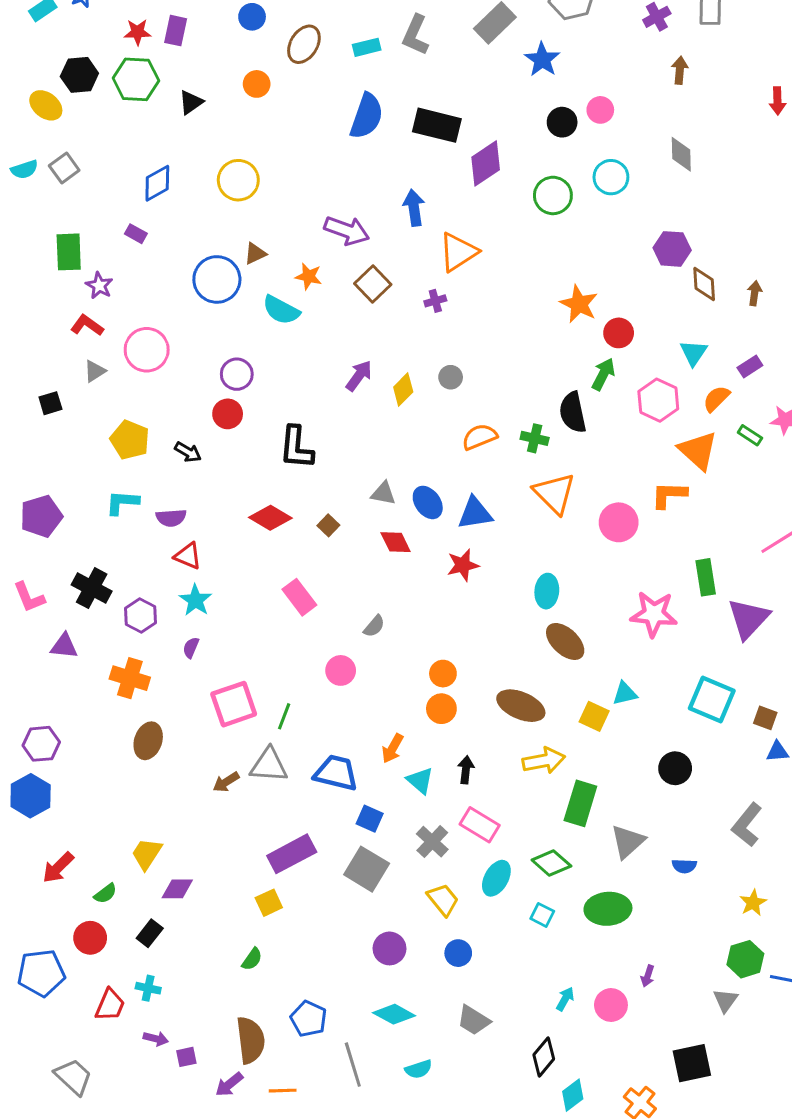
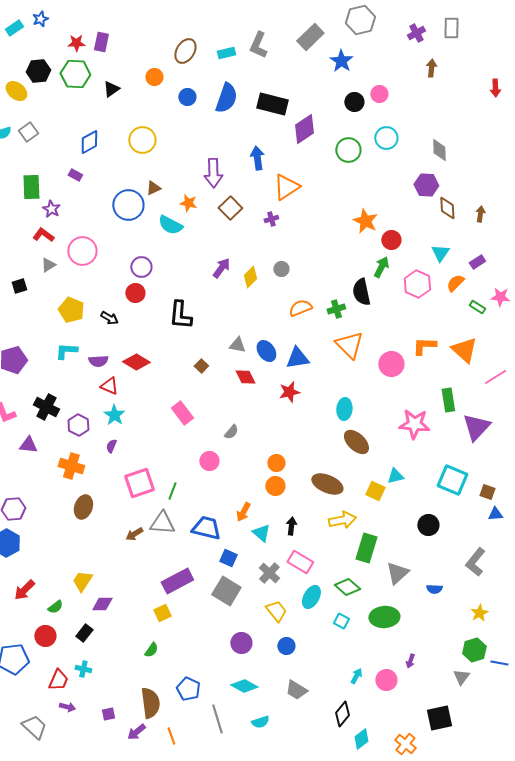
blue circle: (252, 17) -> (187, 97), moved
gray diamond: (681, 154) -> (439, 150), moved
purple arrow: (347, 231) -> (213, 173), turned 68
green cross: (535, 438) -> (336, 309), turned -30
orange triangle: (698, 451) -> (464, 350), moved
red diamond: (270, 518) -> (136, 362), moved
purple arrow: (156, 1039) -> (67, 707), moved
orange line: (283, 1091) -> (171, 736), turned 72

